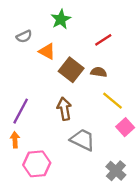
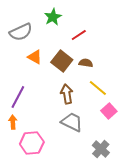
gray semicircle: (24, 36) -> (21, 32), size x1.6
red line: (103, 40) -> (79, 35), moved
orange triangle: (47, 51) -> (35, 57), moved
brown arrow: (64, 109) -> (67, 94), moved

